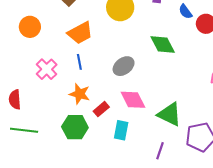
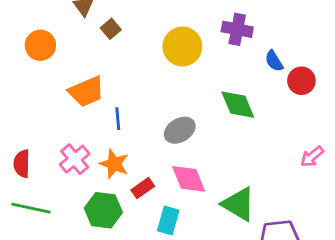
orange circle: (30, 27) -> (40, 45), moved
orange trapezoid: (80, 33) -> (86, 92), moved
pink cross: (47, 69) -> (75, 159), moved

